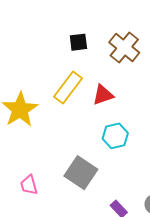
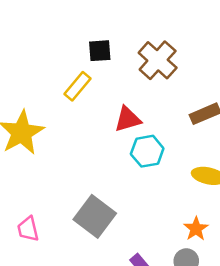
yellow rectangle: (68, 87) -> (78, 86), moved, size x0.7
cyan hexagon: (115, 136) -> (147, 151), moved

